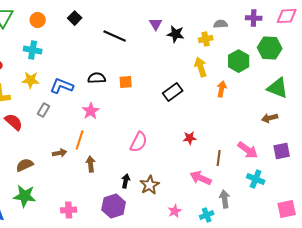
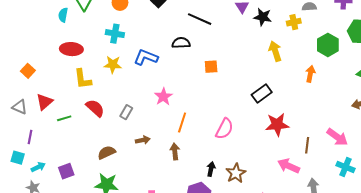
yellow arrow: (201, 67) -> (275, 51), moved
black semicircle: (97, 78) -> (181, 43), moved
blue L-shape: (62, 86) -> (146, 57), moved
black rectangle: (173, 92) -> (262, 94), moved
gray rectangle: (44, 110) -> (126, 112), moved
pink star: (91, 111) -> (163, 97), moved
red star: (190, 138) -> (277, 125), size x1.6
orange line: (80, 140) -> (182, 122), moved

